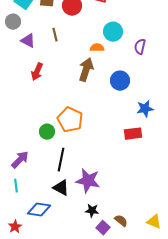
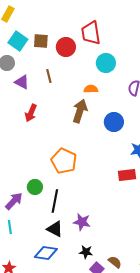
cyan circle: (113, 32) -> (106, 63), moved
green circle: (47, 132) -> (35, 187), moved
purple star: (88, 181) -> (82, 222), size x0.7
blue diamond: (39, 210) -> (46, 253), moved

